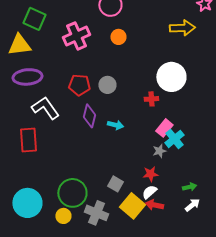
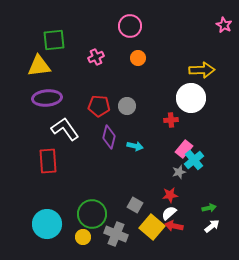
green square: (34, 19) -> (54, 40), turned -30
yellow arrow: (182, 28) -> (202, 70), moved
pink cross: (76, 36) -> (96, 57), size x0.6

